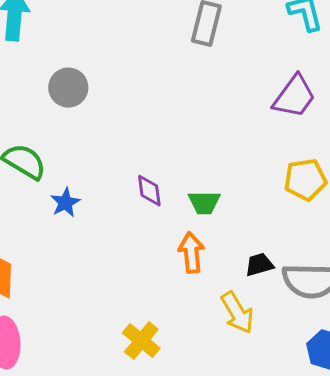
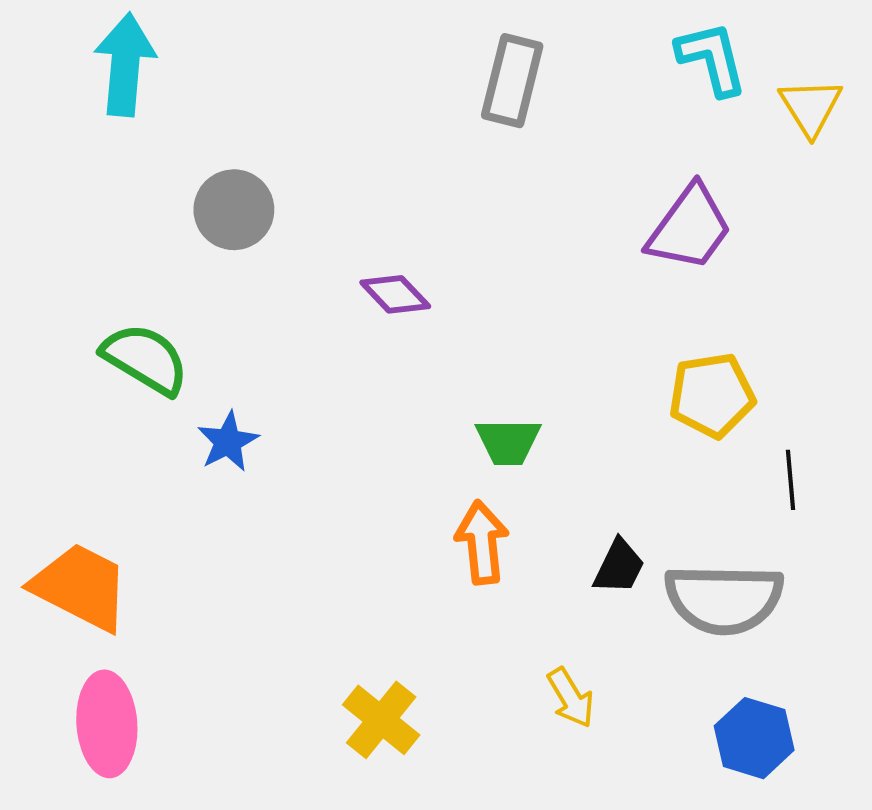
purple diamond: (149, 191) -> (395, 294), moved, turned -36
black trapezoid: (259, 265) -> (619, 567), turned 132
yellow arrow: (237, 313) -> (571, 698), moved, size x0.7

